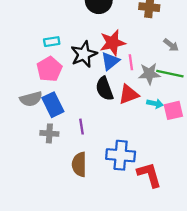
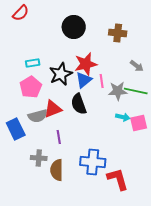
red triangle: (129, 94) -> (53, 109), moved
gray semicircle: (31, 99) -> (38, 116), moved
blue rectangle: (53, 105) -> (16, 129), moved
gray cross: (49, 133) -> (39, 158), moved

